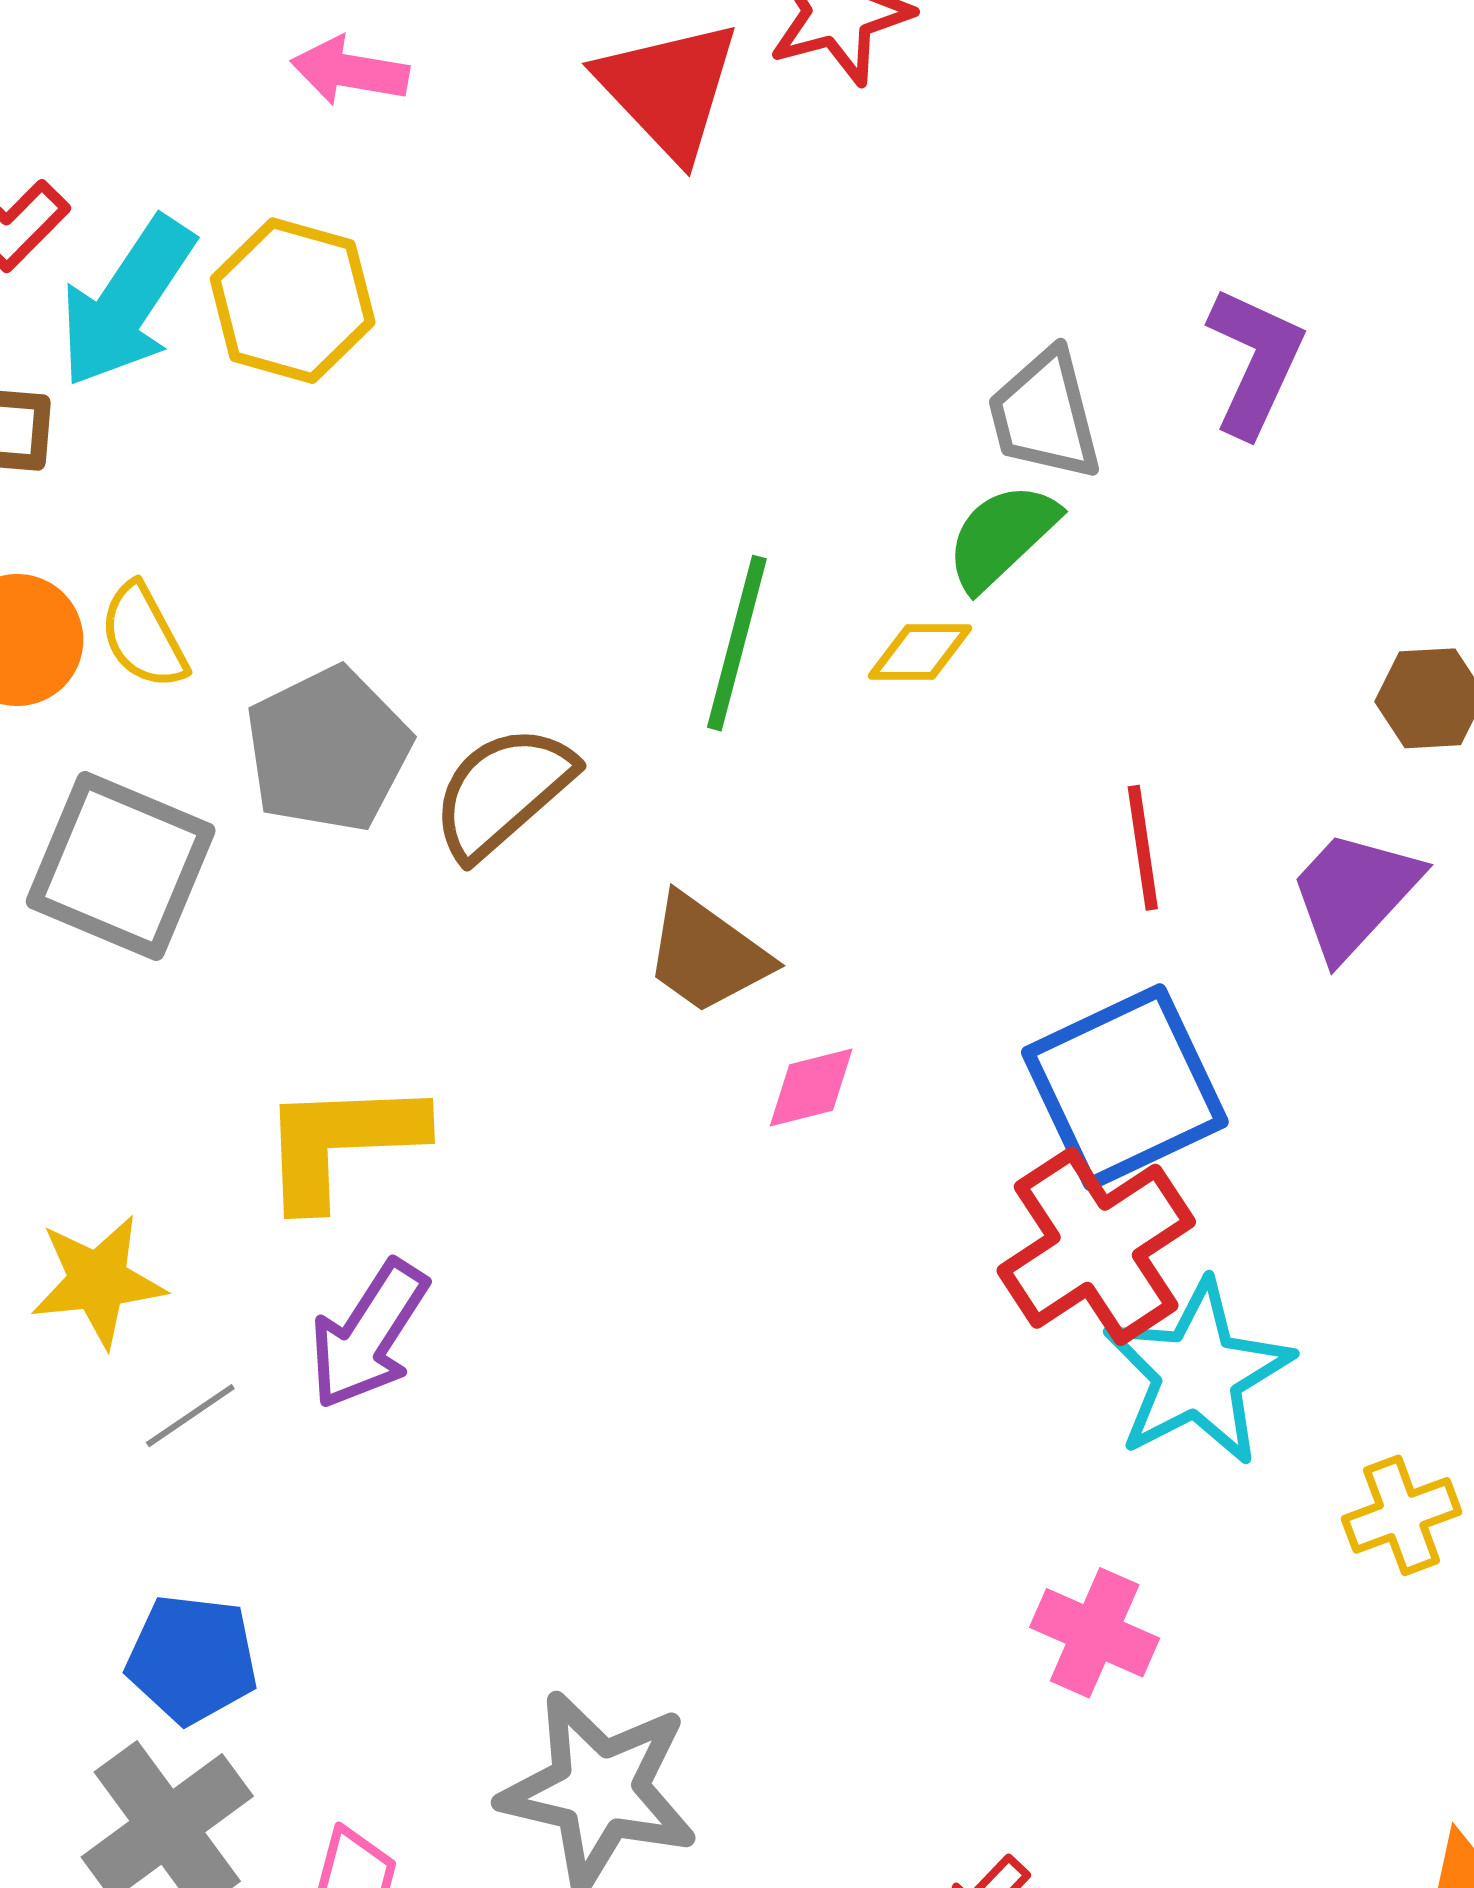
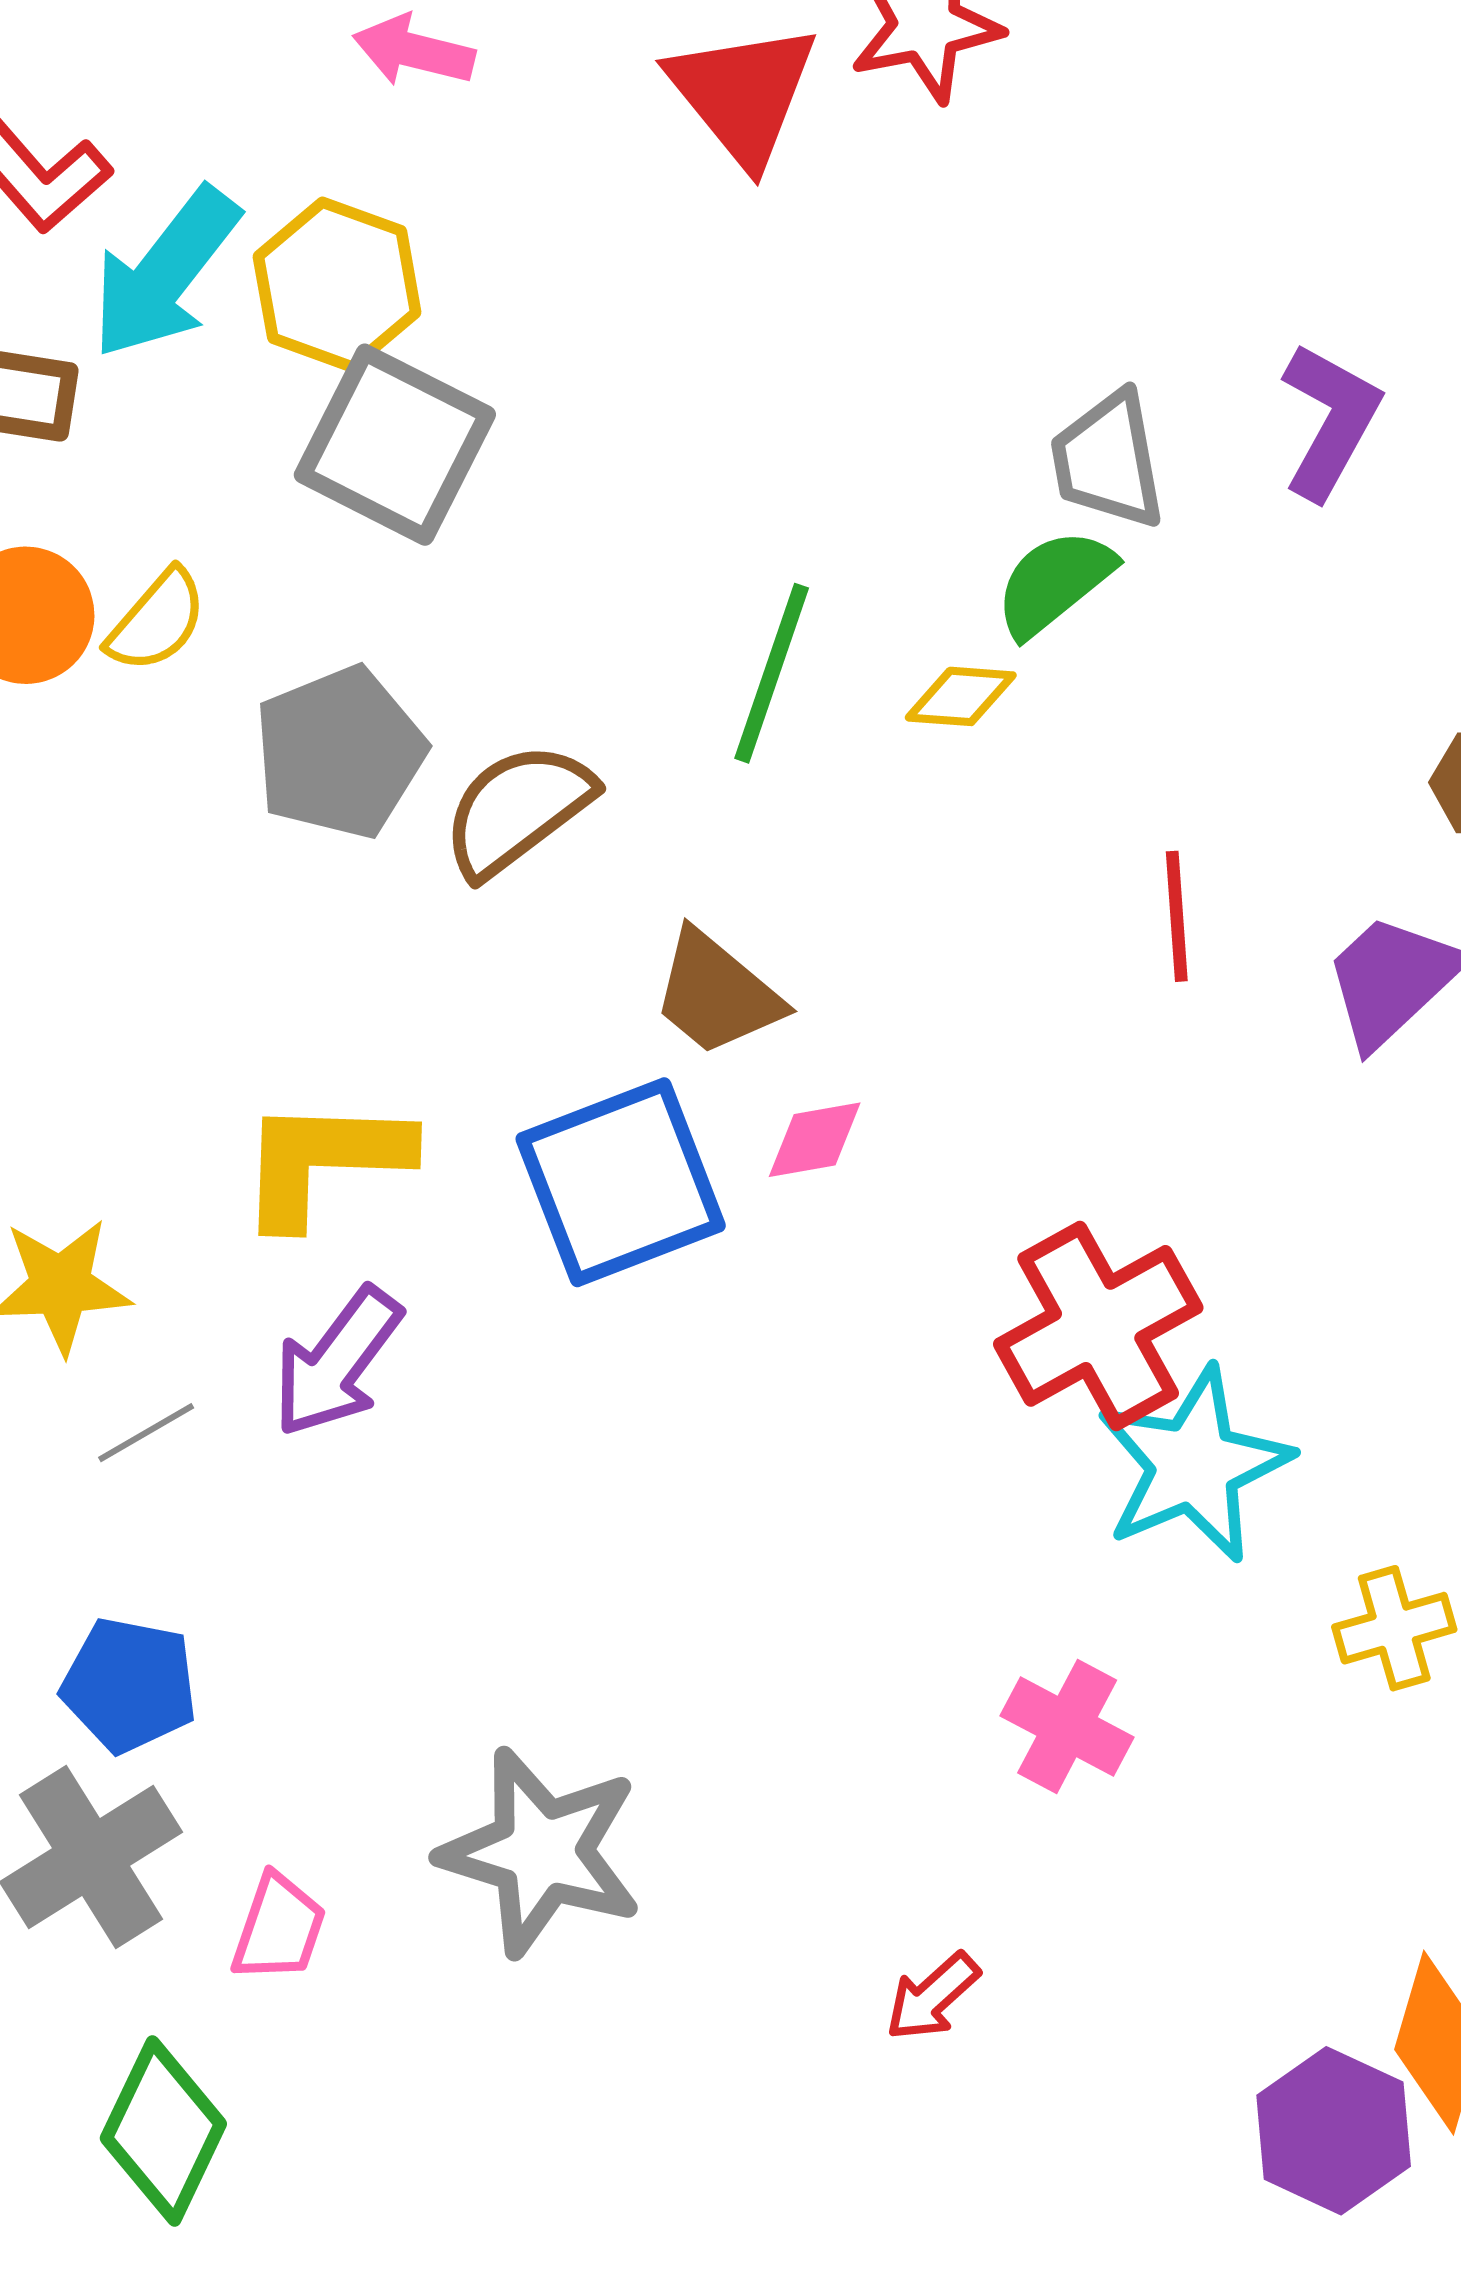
yellow semicircle: (143, 636) -> (157, 621), turned -115
gray square: (121, 866) -> (395, 445), moved
blue square: (1125, 1087) -> (621, 1182), moved

